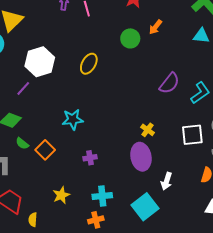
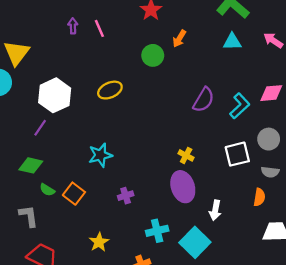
yellow ellipse: (89, 64) -> (110, 90), turned 45
cyan cross: (102, 196) -> (157, 231), moved

